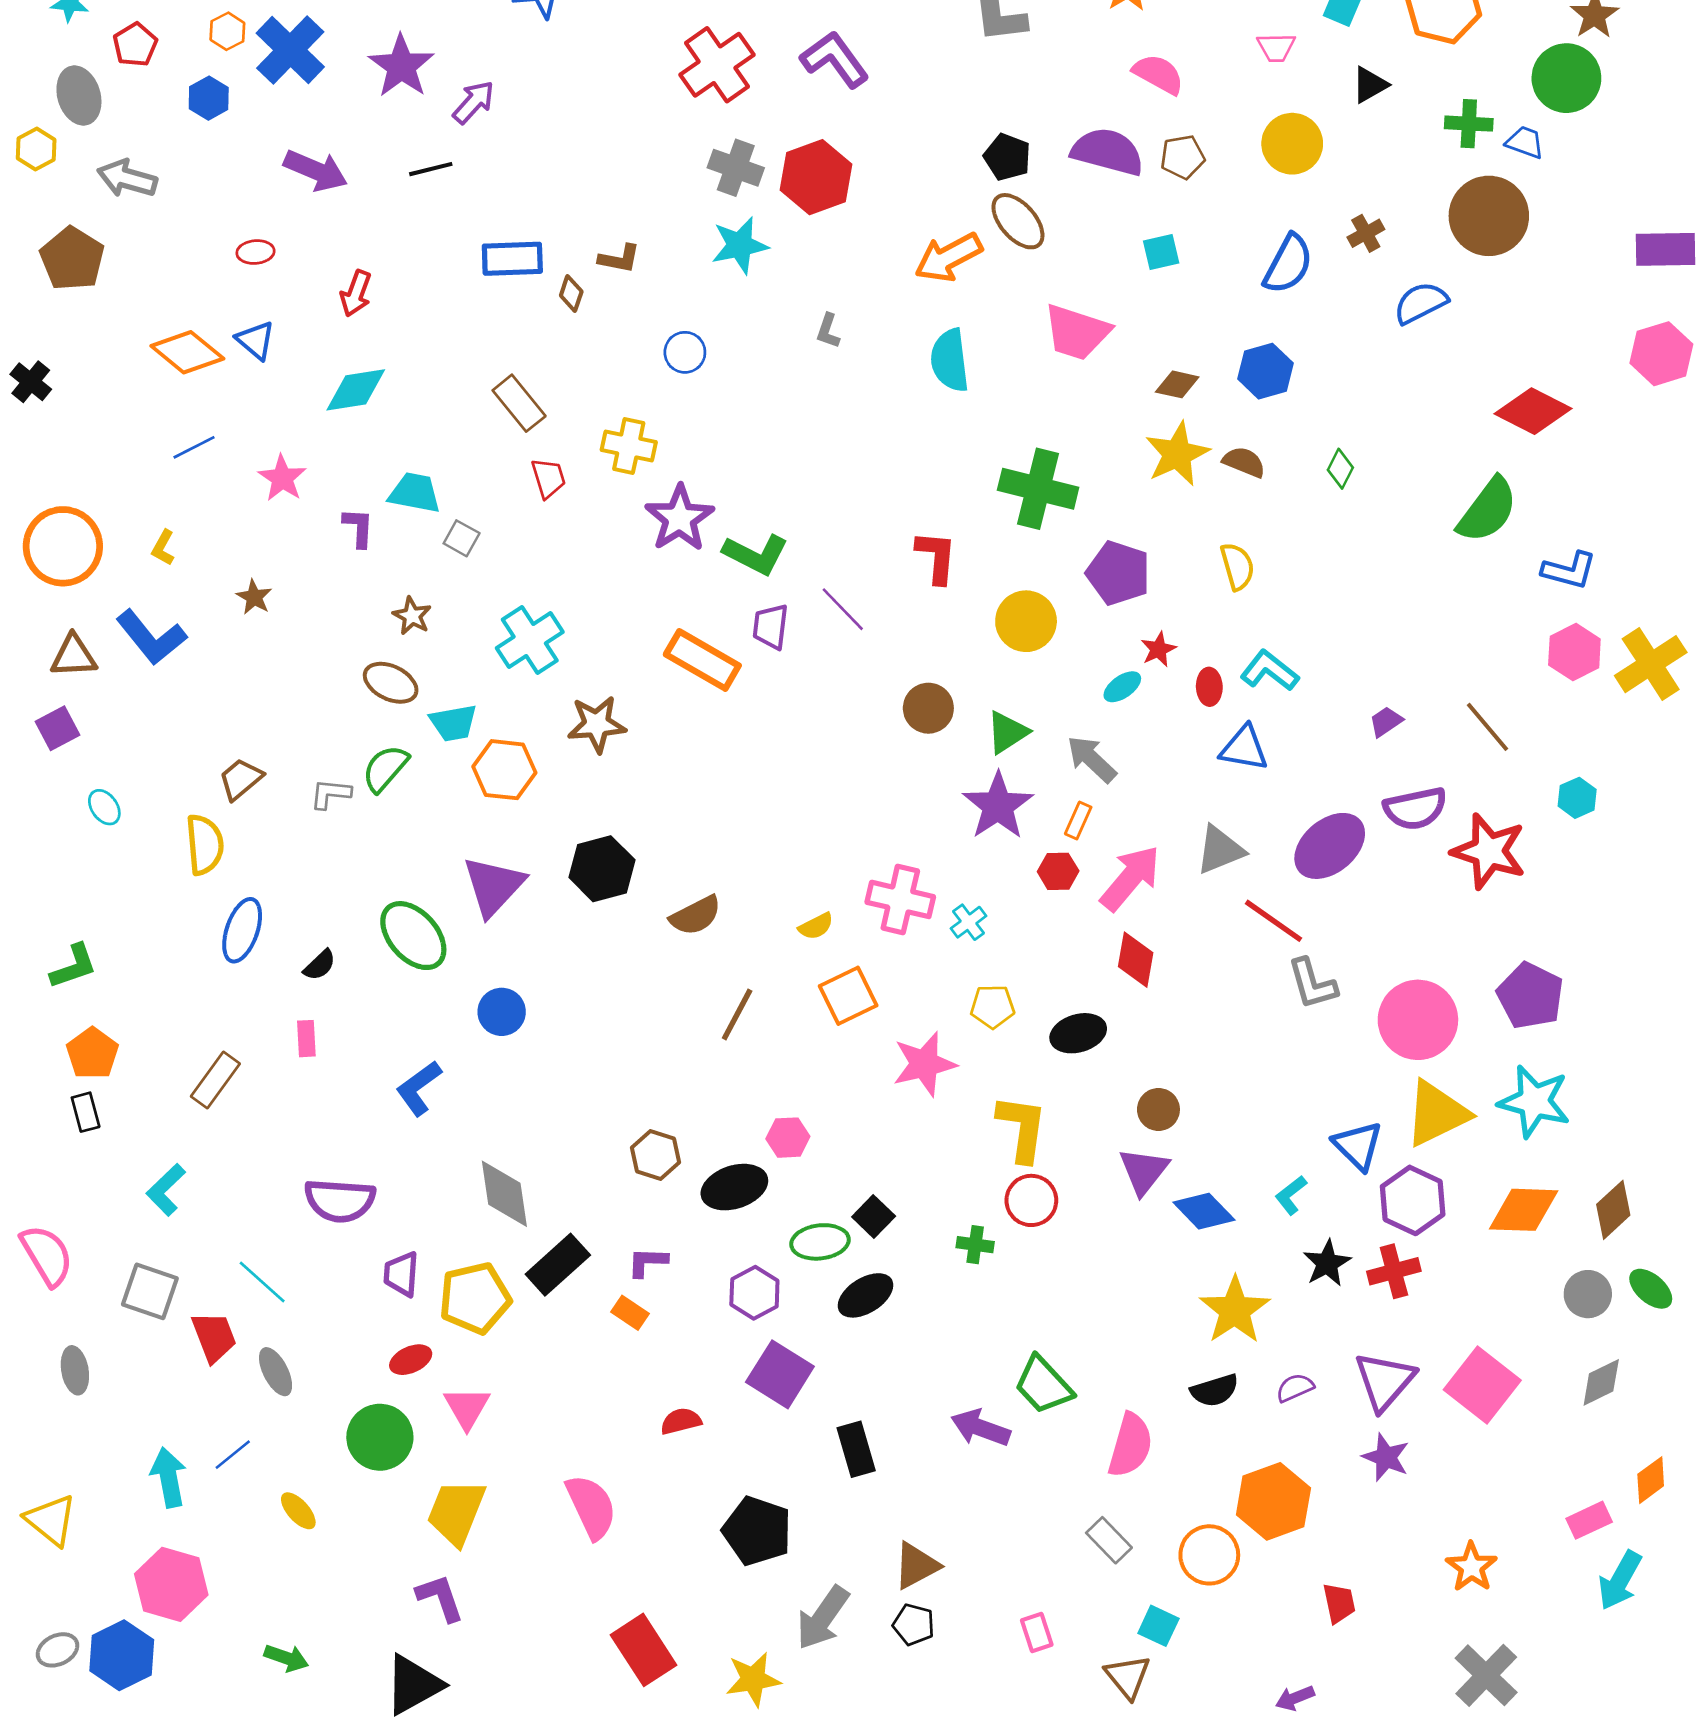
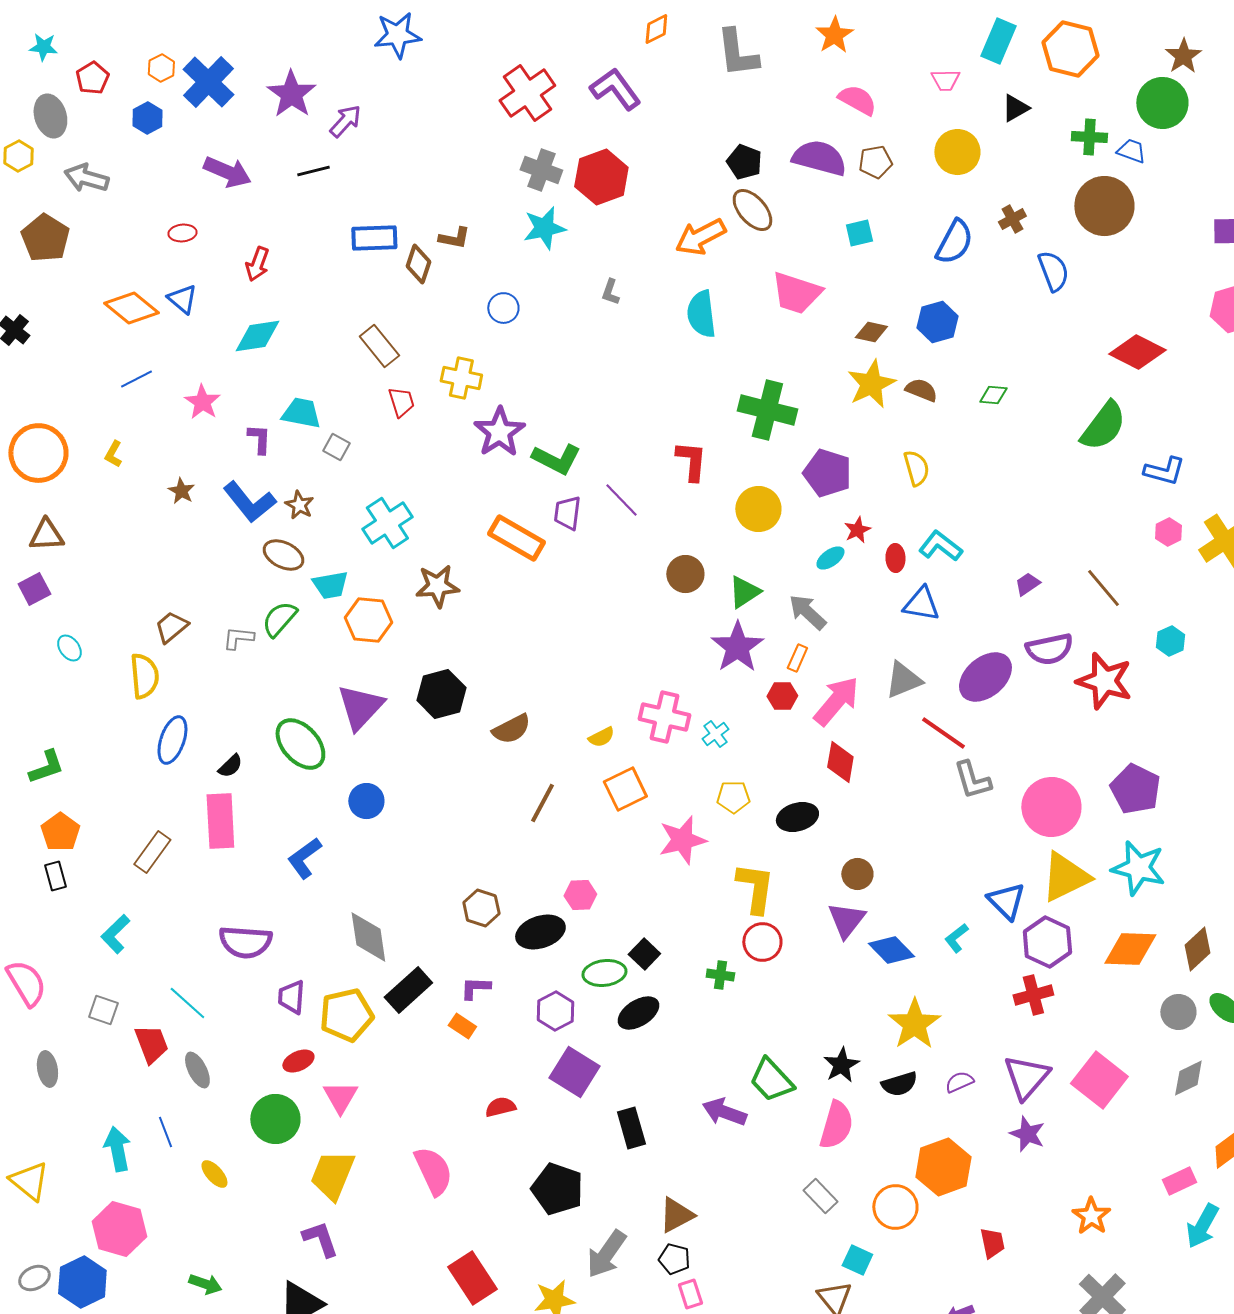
brown diamond: (571, 293) -> (418, 264), size x1.4
blue semicircle: (1421, 303) -> (1053, 271), turned 96
green diamond: (1340, 469) -> (993, 395), turned 68
blue L-shape: (151, 637) -> (249, 502), moved
pink hexagon: (1574, 652) -> (1168, 532), size x0.7
pink rectangle: (306, 1039) -> (220, 821), size x2.0
black star: (1327, 1263) -> (841, 1065), moved
gray square: (150, 1291) -> (103, 1010), size x0.7
blue line: (233, 1455) -> (165, 1132), turned -72
pink rectangle: (1037, 1633) -> (690, 1294), moved

